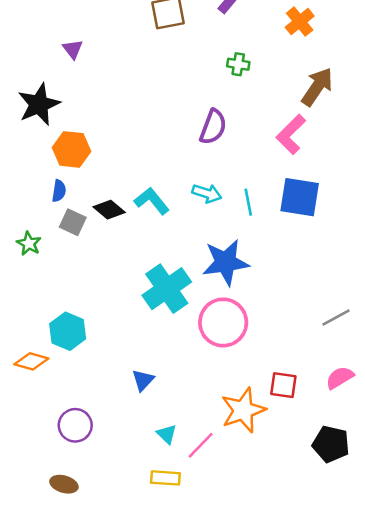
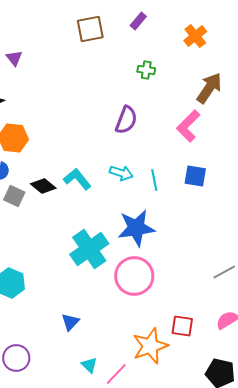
blue square: (300, 197) -> (195, 176), size x0.7

